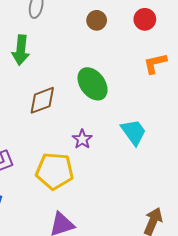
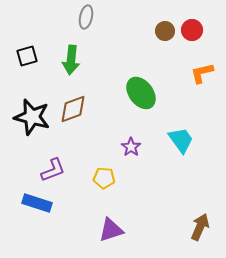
brown circle: (97, 20) -> (165, 31), moved
brown diamond: (42, 100) -> (73, 109), moved
yellow pentagon: (55, 171) -> (104, 178), size x0.6

